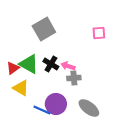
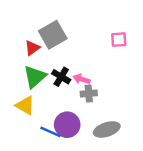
green triangle: (29, 64) -> (35, 77), turned 50
red triangle: (13, 68) -> (32, 48), moved
gray ellipse: (89, 108) -> (107, 129), turned -55

